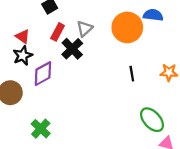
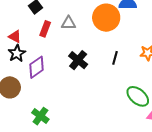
gray triangle: (85, 29) -> (69, 23), turned 49
black cross: (72, 49) -> (78, 60), moved
black line: (132, 74) -> (115, 58), turned 32

